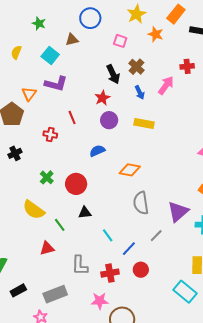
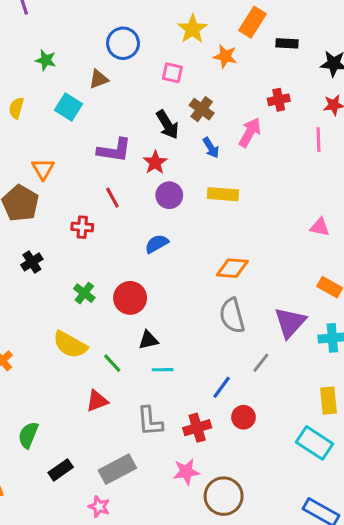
purple L-shape: (56, 84) -> (114, 150), moved
orange diamond: (130, 170) -> (232, 268), moved
cyan line: (108, 235) -> (163, 370), moved, turned -48

